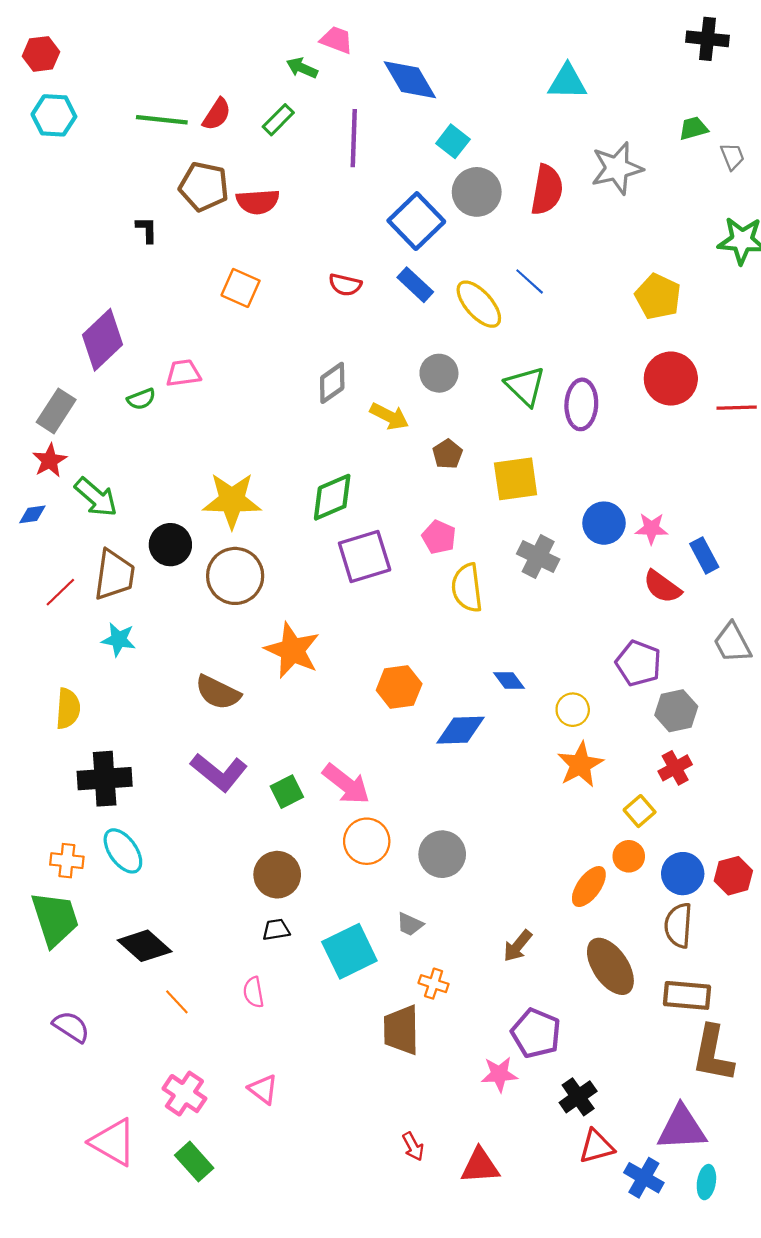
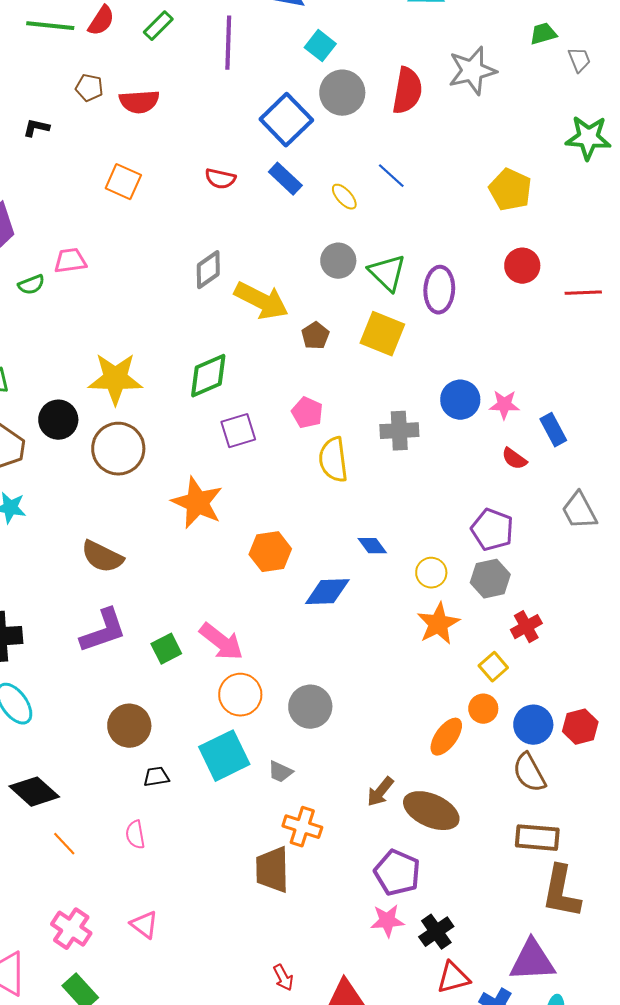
brown pentagon: (204, 187) -> (89, 88), size x0.6
black L-shape: (147, 230) -> (36, 128), turned -76
yellow ellipse: (479, 304) -> (344, 197), size x0.6
gray circle: (439, 373) -> (338, 261), moved
red circle: (671, 379) -> (522, 266), size x0.7
yellow arrow: (389, 416) -> (261, 301), size x1.5
yellow square: (516, 479) -> (382, 334), moved, turned 30
purple square: (365, 557) -> (238, 431), size x0.7
gray cross: (538, 557) -> (399, 431), turned -30
red semicircle: (662, 587) -> (514, 459), size x0.7
orange star: (292, 650) -> (197, 503), moved
gray hexagon: (676, 711) -> (490, 579), moved
purple L-shape: (219, 772) -> (103, 631), turned -58
brown circle: (277, 875) -> (129, 726), moved
brown semicircle: (678, 925) -> (529, 773), turned -33
cyan square: (349, 951) -> (224, 756), moved
brown ellipse: (610, 966) -> (431, 811), moved, turned -32
orange cross: (434, 984) -> (302, 827), size x1.4
pink star: (499, 1074) -> (387, 921), moved

